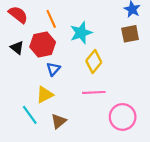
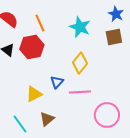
cyan star: (81, 33) -> (80, 27), moved, turned -30
blue triangle: (53, 69) -> (57, 82), moved
cyan line: (30, 115) -> (20, 124), moved

